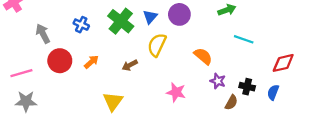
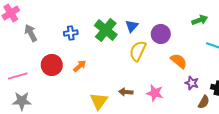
purple circle: (179, 14) -> (161, 34), moved
blue cross: (81, 25) -> (71, 33), turned -32
gray arrow: (43, 34) -> (31, 33), moved
brown arrow: (130, 65) -> (126, 92), moved, turned 32

